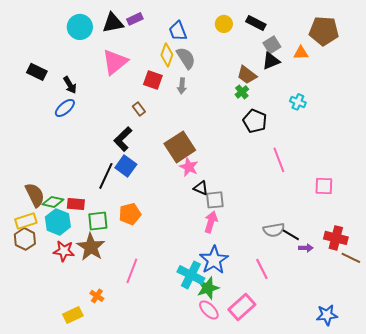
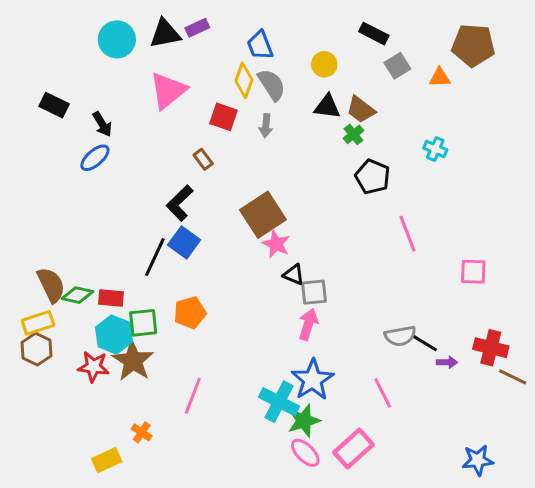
yellow circle: (224, 24) -> (324, 64), moved
black triangle: (271, 61) -> (327, 107), moved, turned 30
cyan hexagon: (58, 222) -> (114, 335), moved

